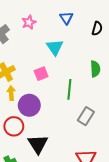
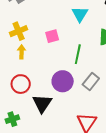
cyan triangle: (55, 47) -> (80, 14), moved
purple circle: (29, 105) -> (63, 81), moved

